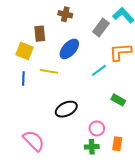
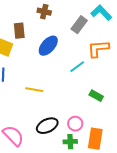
yellow line: (49, 71) -> (34, 90), moved
black ellipse: (66, 109) -> (47, 126), moved
orange rectangle: (117, 144) -> (95, 139), size x1.5

